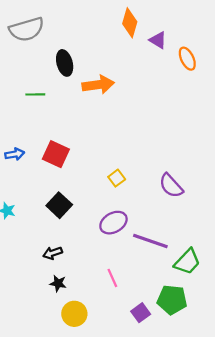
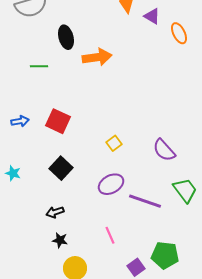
green trapezoid: (187, 262) -> (185, 190), moved, turned -80

